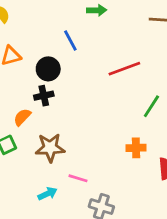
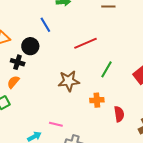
black cross: (44, 96) -> (18, 62), moved, turned 32
brown star: (50, 148) -> (69, 81), moved

